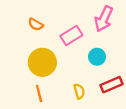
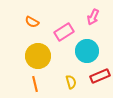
pink arrow: (104, 19) -> (93, 17), size x0.7
cyan circle: (97, 57) -> (87, 51), size x1.5

